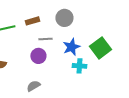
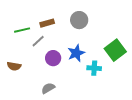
gray line: (45, 39) -> (38, 41), moved, turned -40
blue star: (71, 47) -> (76, 53), moved

